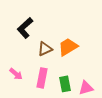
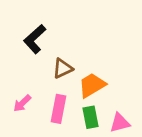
orange trapezoid: (68, 47) -> (92, 85), moved
pink arrow: (16, 74) -> (22, 103), turned 96

